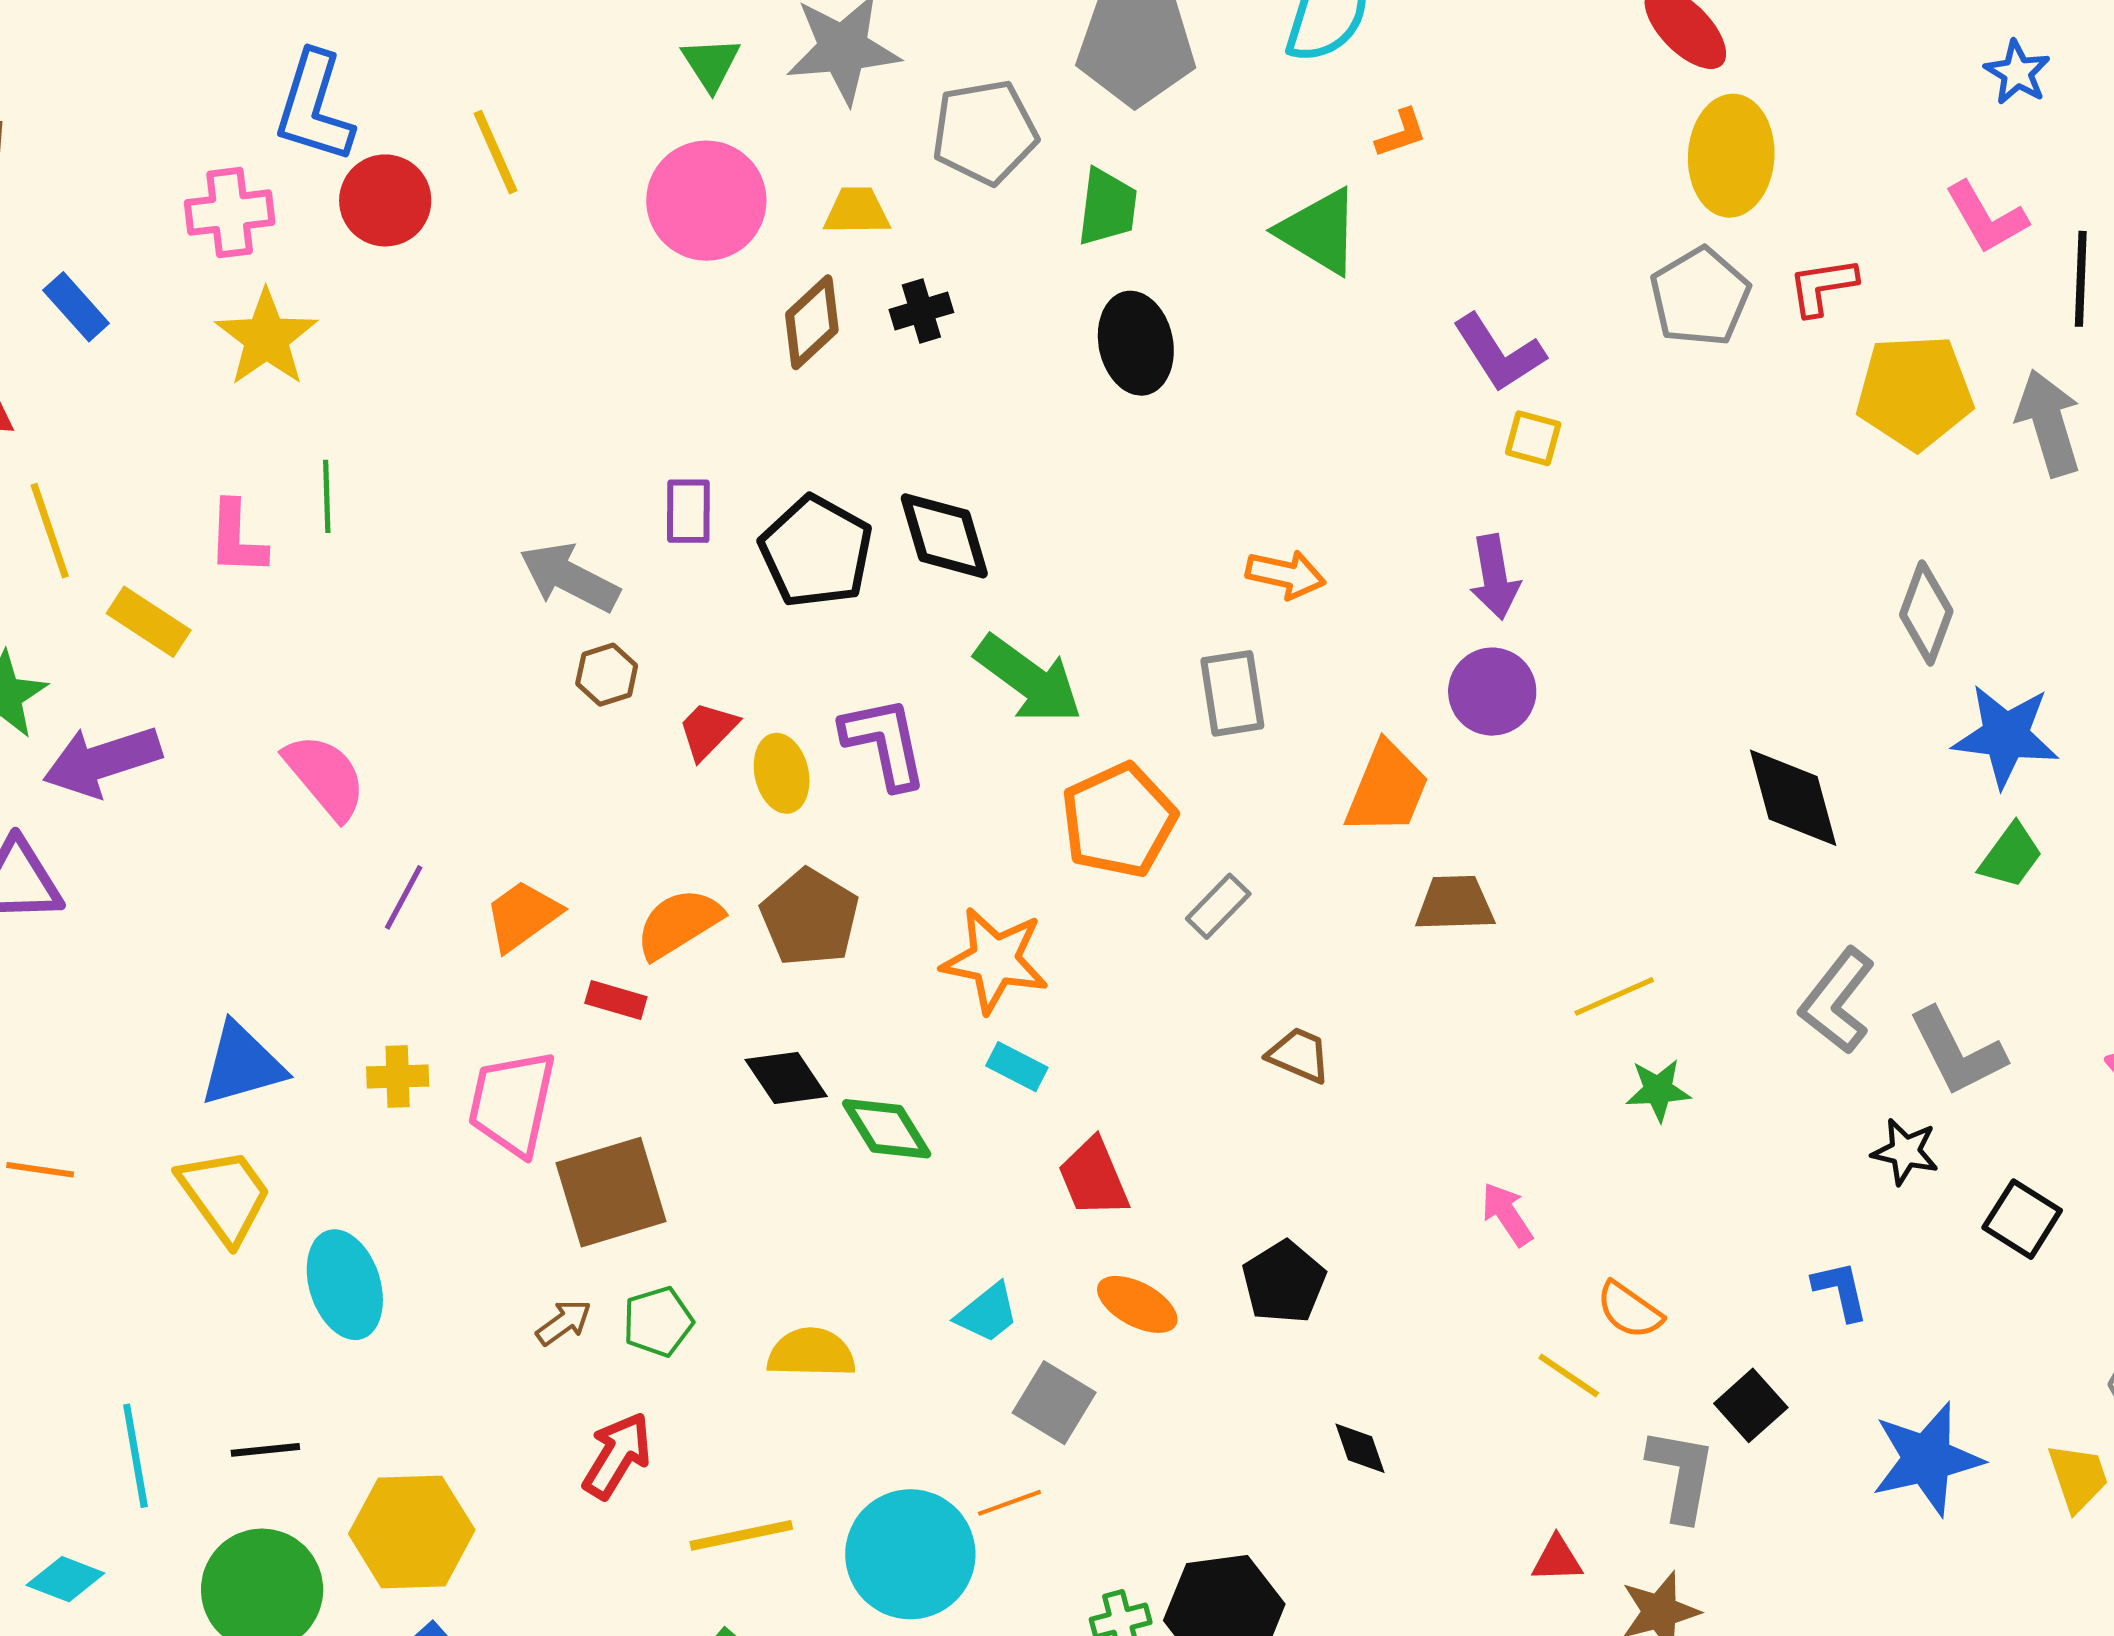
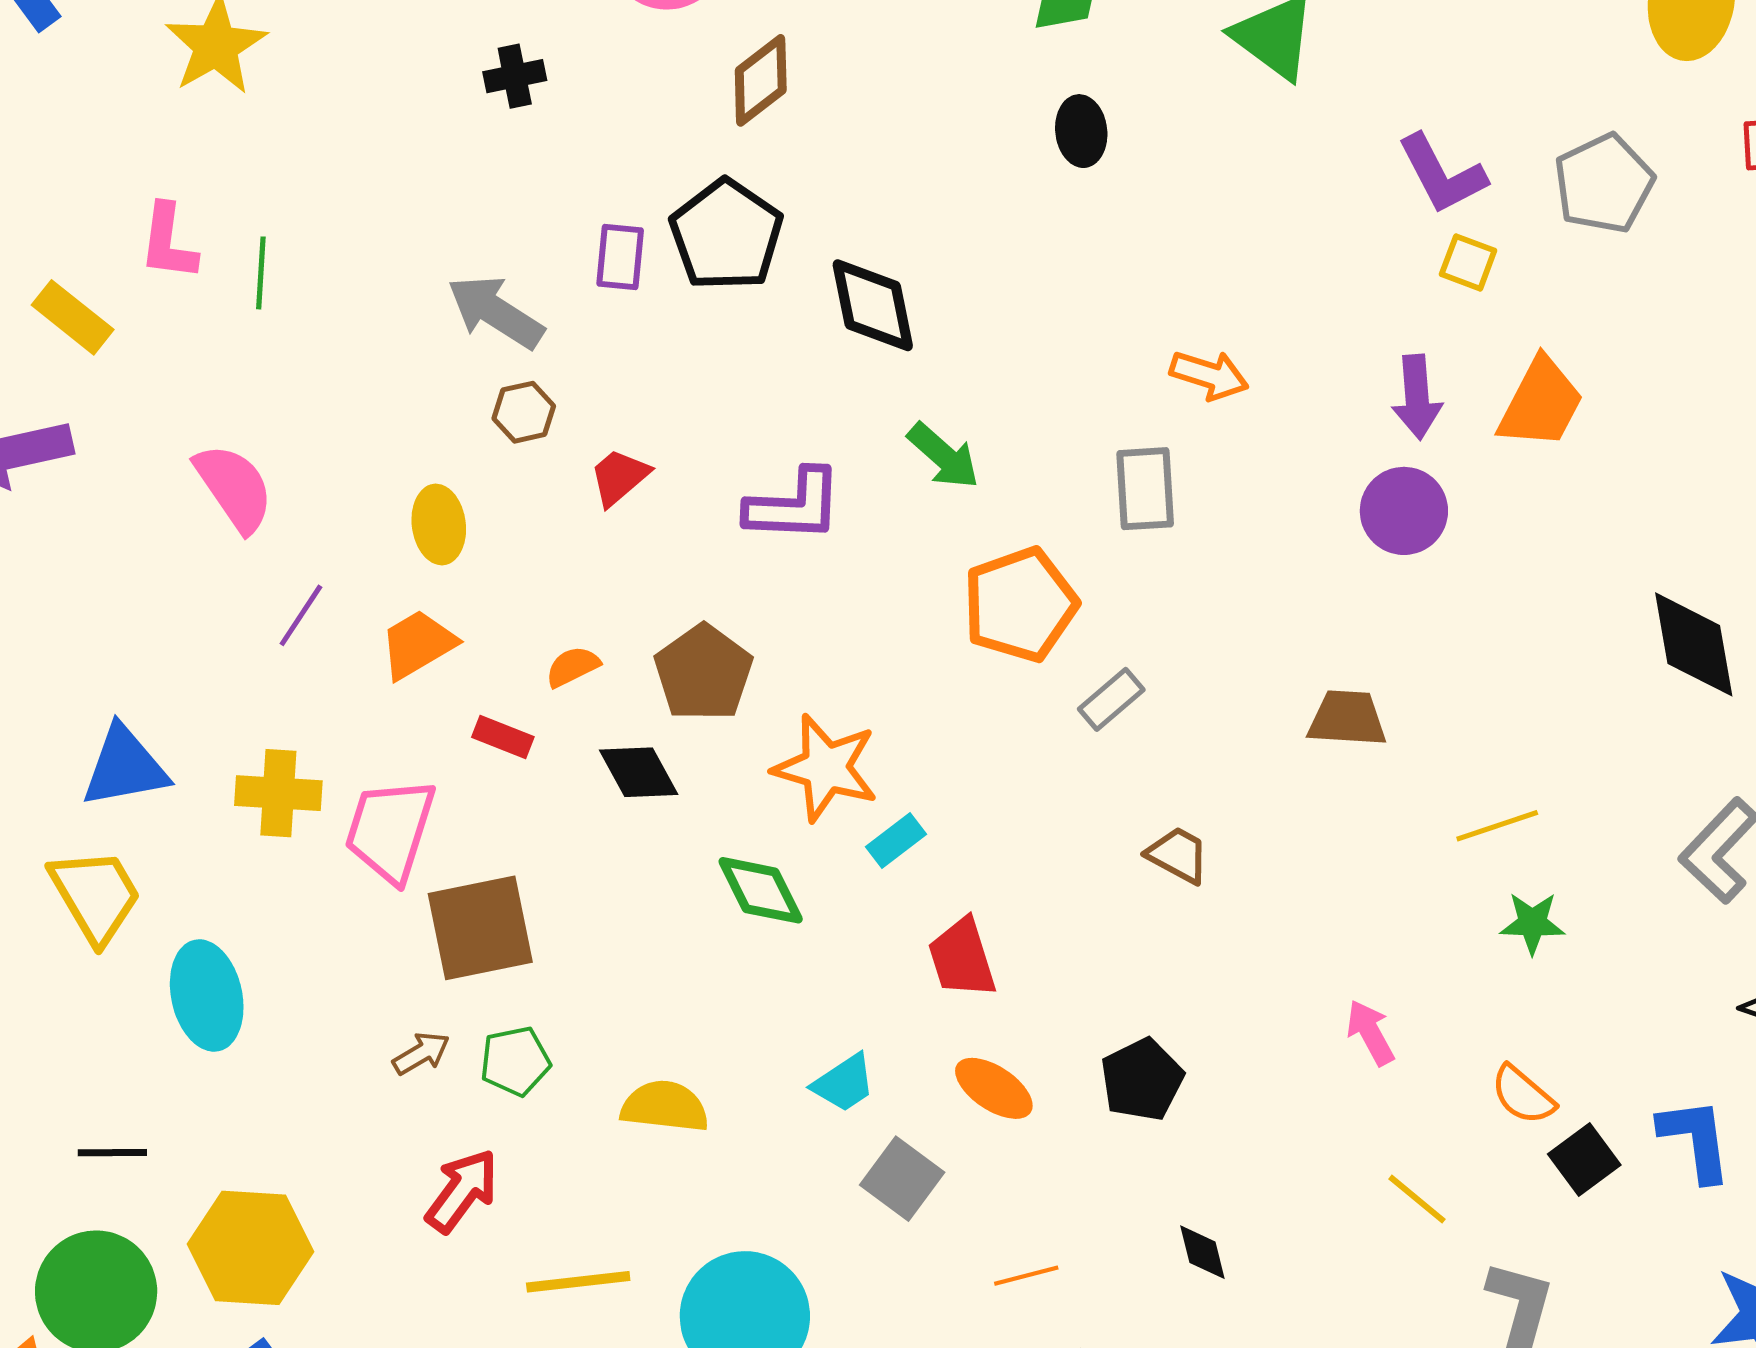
gray pentagon: (1700, 297) -> (1604, 184), moved
black cross: (921, 311) -> (515, 76), moved
black ellipse: (1136, 343) -> (1081, 131), size x0.7
green line: (327, 496) -> (261, 273), moved
black pentagon: (816, 552) -> (726, 235), moved
green arrow: (1029, 679) -> (943, 456), size x0.7
purple L-shape: (884, 743) -> (794, 506), turned 99
yellow ellipse: (782, 773) -> (439, 524), moved
orange trapezoid: (1387, 789) -> (1541, 403), moved
orange semicircle: (679, 923) -> (573, 667), size x0.6
orange star: (995, 960) -> (826, 768), moved
cyan rectangle: (1017, 1067) -> (896, 840), turned -70
yellow cross: (398, 1077) -> (278, 793), size x1.4
black diamond: (786, 1078) -> (639, 772), moved
blue L-shape: (1841, 1291) -> (1695, 1139), size x1.4
orange semicircle: (1629, 1310) -> (1523, 1095), moved
black square: (1751, 1405) -> (1584, 1160), moved
orange line: (1009, 1503) -> (1026, 1276), moved

